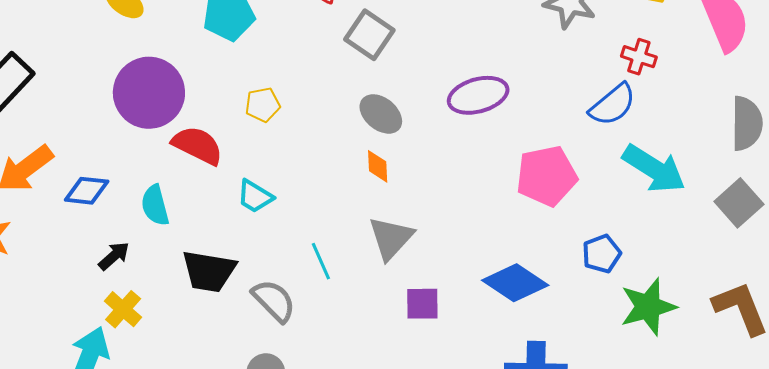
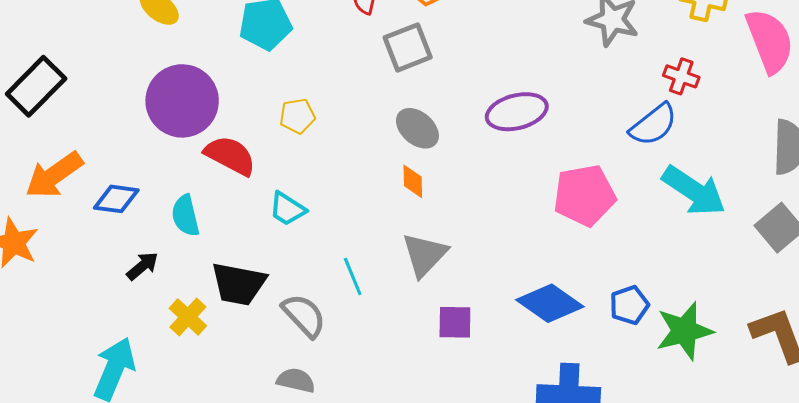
gray square: (369, 35) -> (408, 47), turned 33
blue pentagon: (602, 254) -> (629, 305), moved
yellow cross: (123, 309) -> (188, 317), moved

